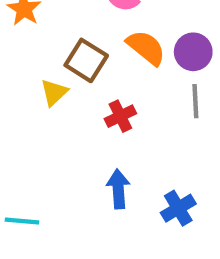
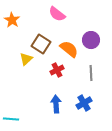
orange semicircle: (146, 48) -> (69, 49), moved
gray line: (195, 101) -> (91, 73), moved
blue cross: (178, 208) -> (84, 103), moved

